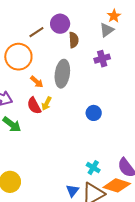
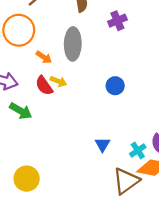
yellow arrow: (47, 104) -> (58, 81), turned -88
cyan cross: (93, 168) -> (138, 150), moved, turned 32
blue triangle: (72, 191) -> (102, 145), moved

